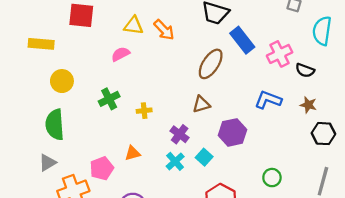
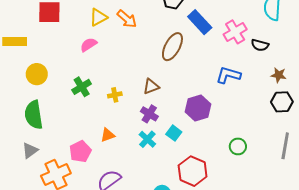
yellow triangle: (134, 25) -> (98, 17), turned -30
brown triangle: (201, 104) -> (151, 86), moved
brown star: (308, 105) -> (279, 75), moved

